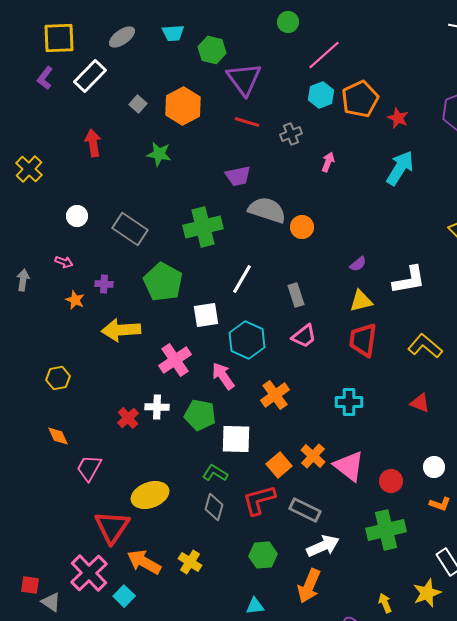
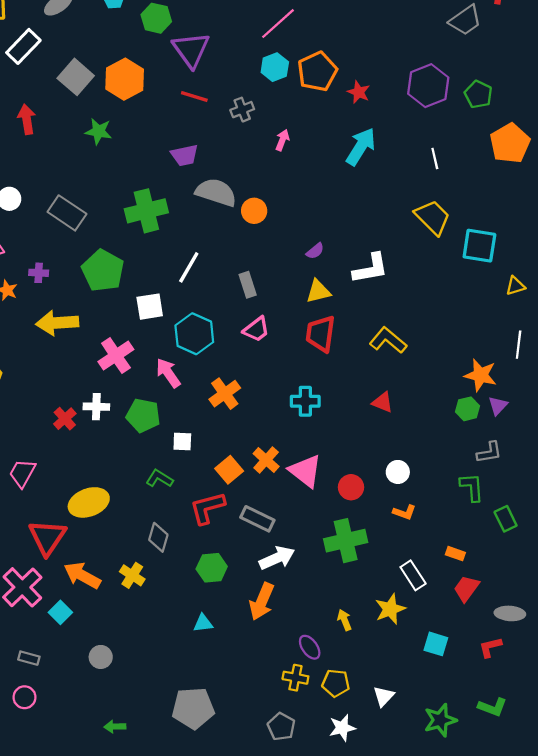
gray square: (138, 104) -> (76, 77), size x1.8
white square: (236, 439) -> (182, 442), size x0.6
gray diamond: (214, 507) -> (158, 537), moved

